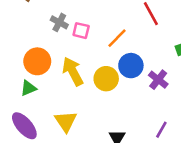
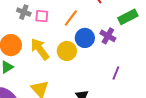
purple cross: (158, 80) -> (108, 36), moved
purple line: (161, 130) -> (116, 73), moved

